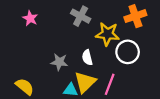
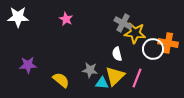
gray cross: (81, 16) -> (123, 23), moved
orange cross: (135, 16) -> (168, 43), moved, turned 30
gray star: (59, 62) -> (90, 70), moved

